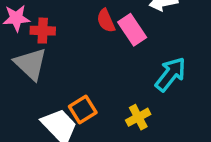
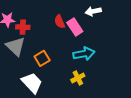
cyan arrow: (171, 74) -> (84, 54), moved, turned 40
orange square: (83, 110) -> (42, 58), moved

